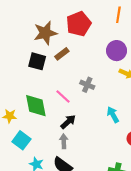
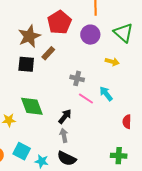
purple circle: (117, 51) -> (90, 35), moved
pink line: (63, 97) -> (86, 99), moved
cyan arrow: (113, 115) -> (106, 94), moved
cyan square: (21, 140) -> (22, 151), moved

